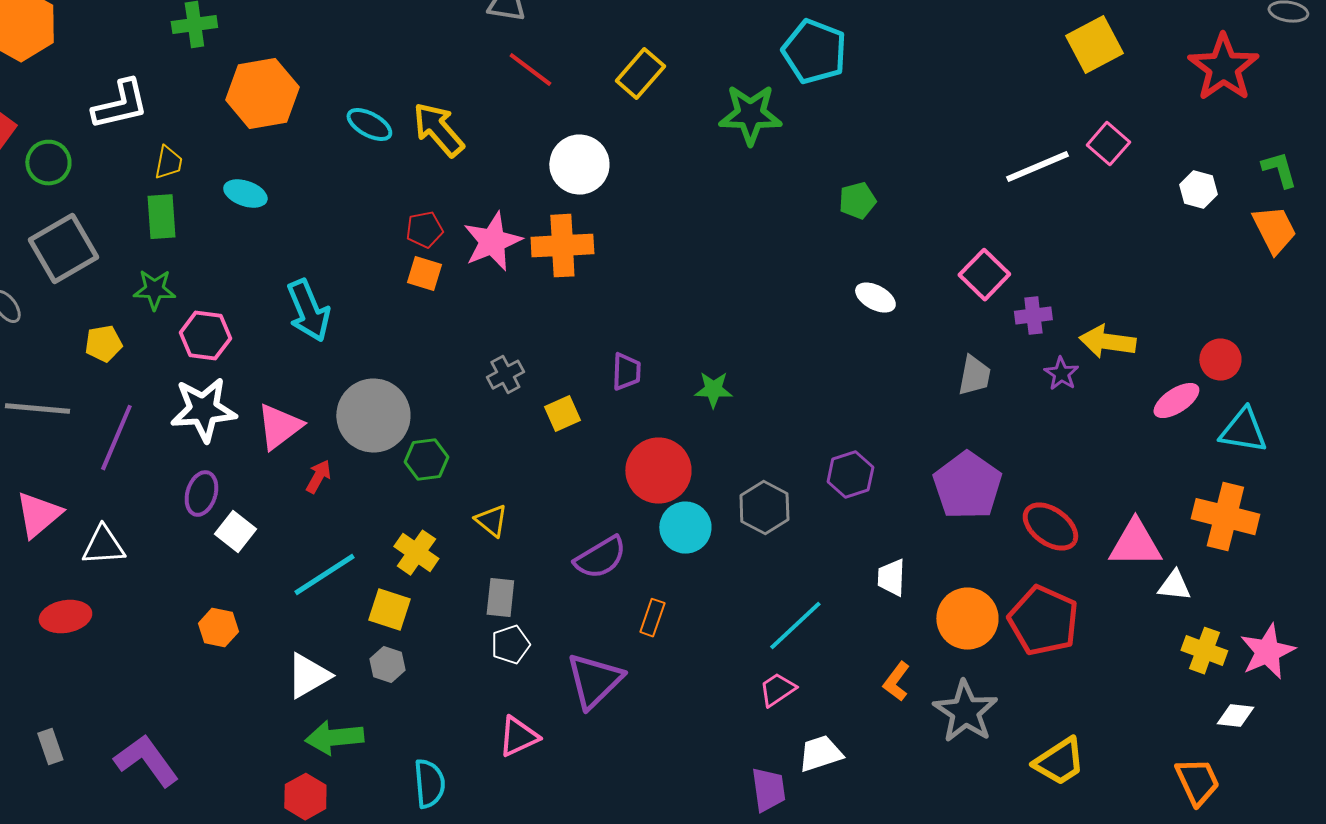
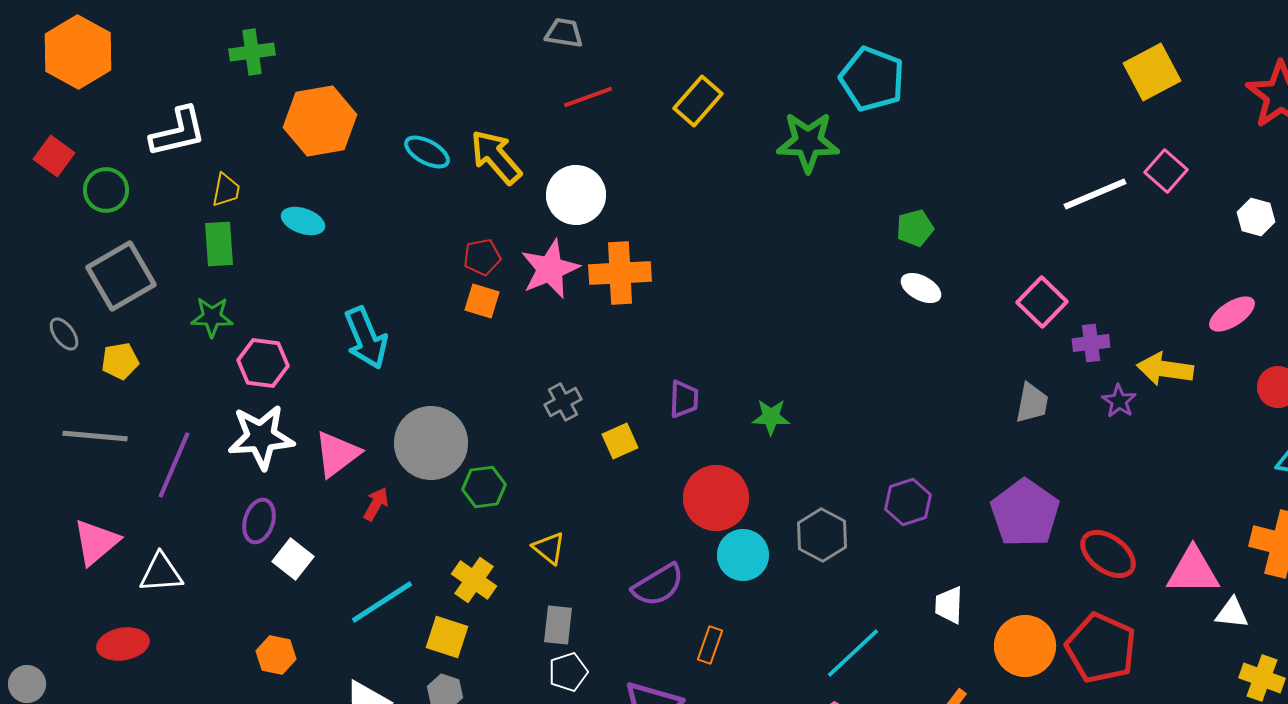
red line: (530, 70) -> (588, 97), turned -57
white circle: (579, 165) -> (576, 195), moved
white ellipse: (875, 298) -> (921, 288), moved
yellow pentagon: (103, 344) -> (120, 361), moved
pink ellipse: (1176, 401) -> (1232, 314), moved

